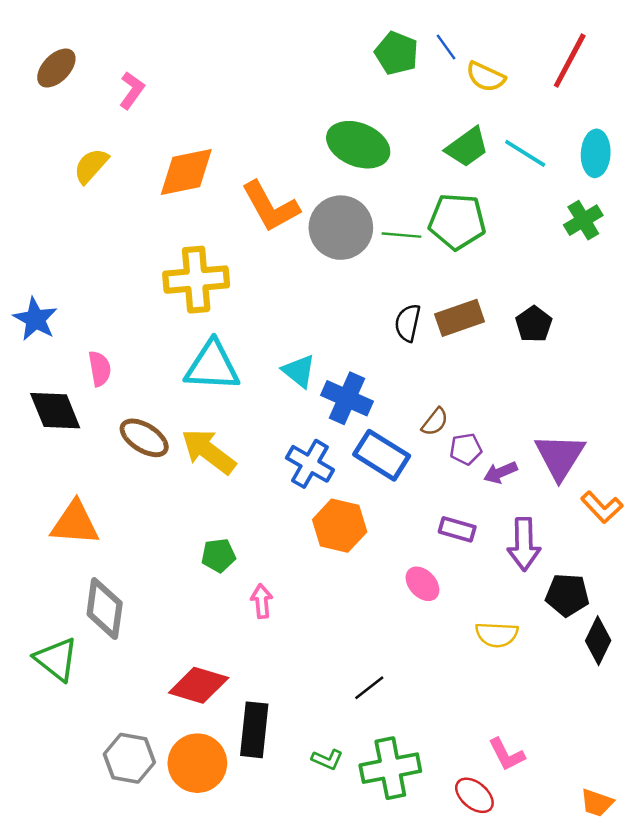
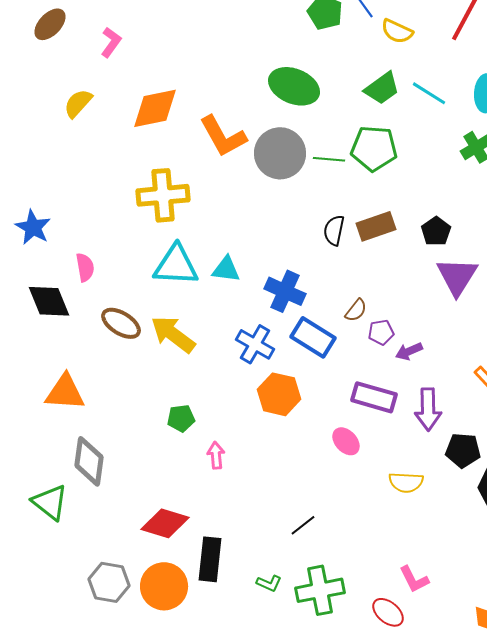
cyan triangle: (299, 371) -> (226, 269), moved, turned -32
purple triangle: (560, 456) -> (457, 276), moved
purple rectangle: (457, 529) -> (374, 397), size x1.5

